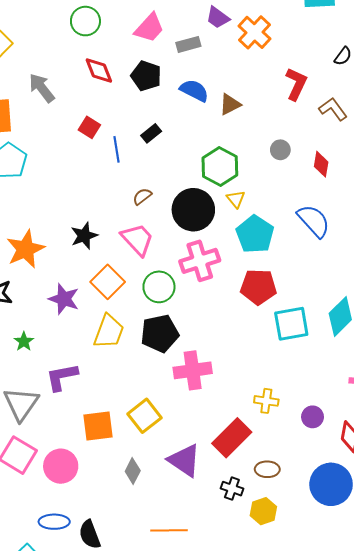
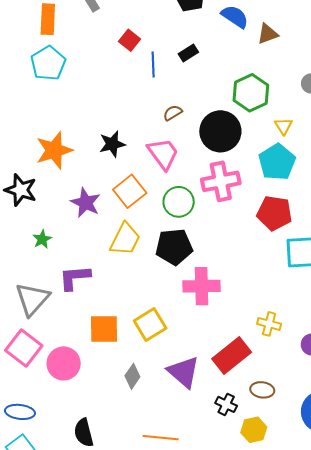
yellow triangle: (236, 199) -> (283, 126), moved
blue ellipse: (54, 522) -> (20, 412), moved

